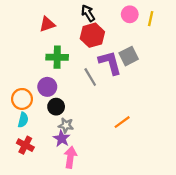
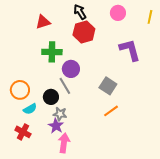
yellow line: (151, 19) -> (150, 17), moved
gray square: (129, 56) -> (108, 86), moved, turned -30
purple L-shape: (110, 63) -> (130, 50), moved
gray line: (90, 77) -> (65, 86), moved
purple circle: (47, 87) -> (71, 69), moved
cyan semicircle: (23, 120) -> (30, 109), moved, turned 48

